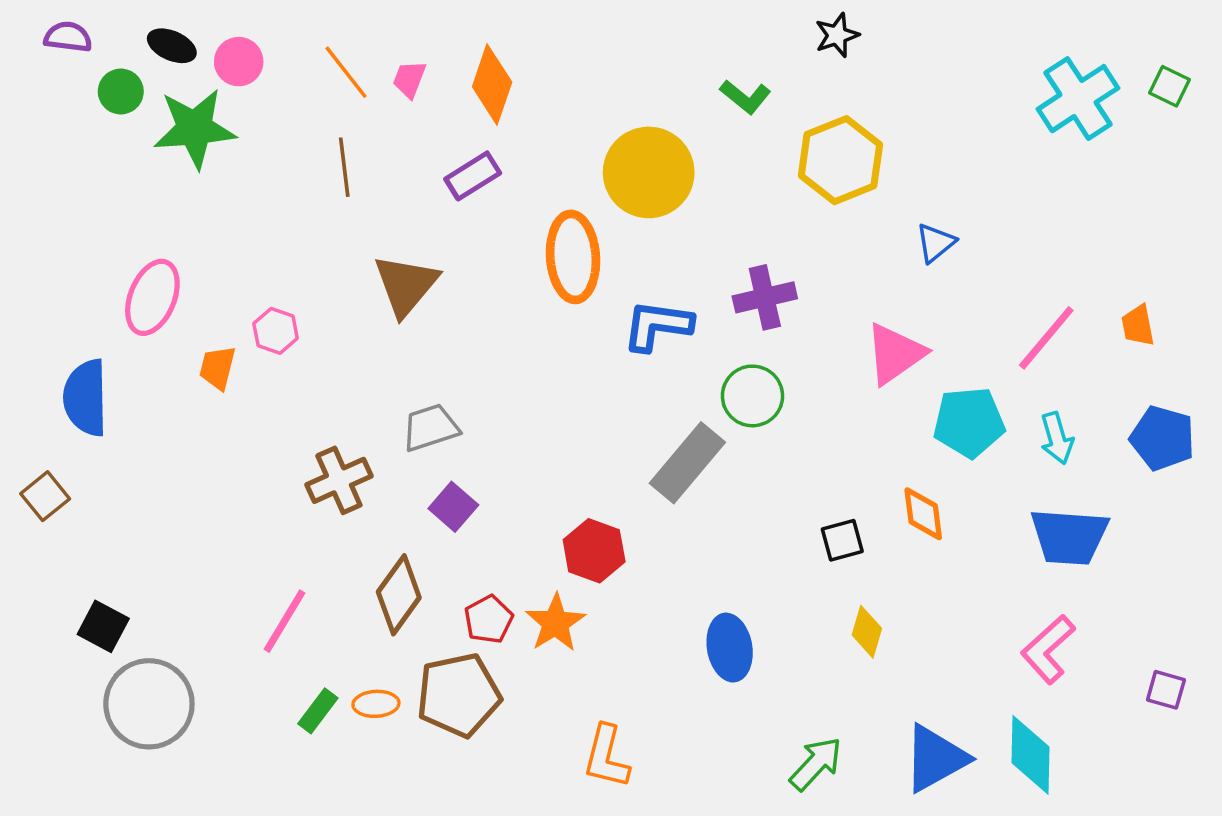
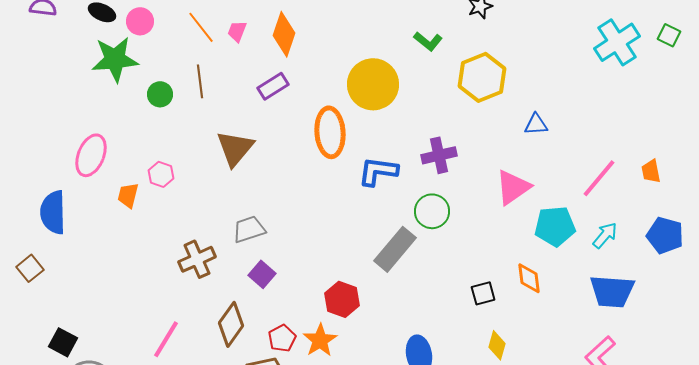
green circle: (121, 92) -> (160, 94), moved
blue triangle: (935, 243) -> (536, 124), turned 35
cyan arrow: (1057, 438) -> (605, 235), turned -124

